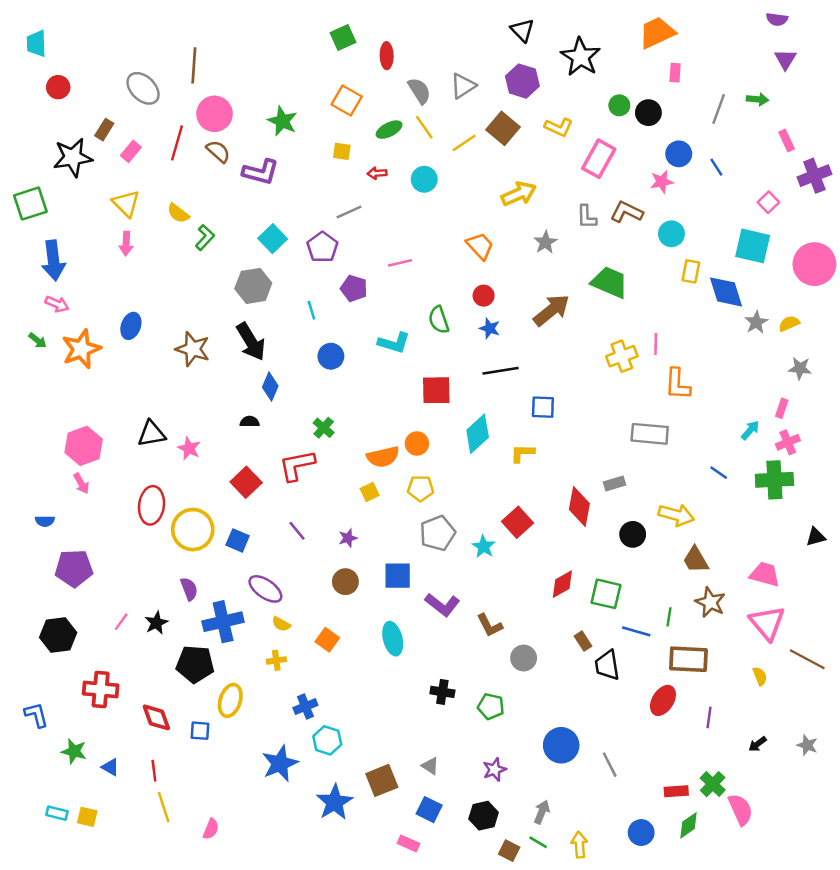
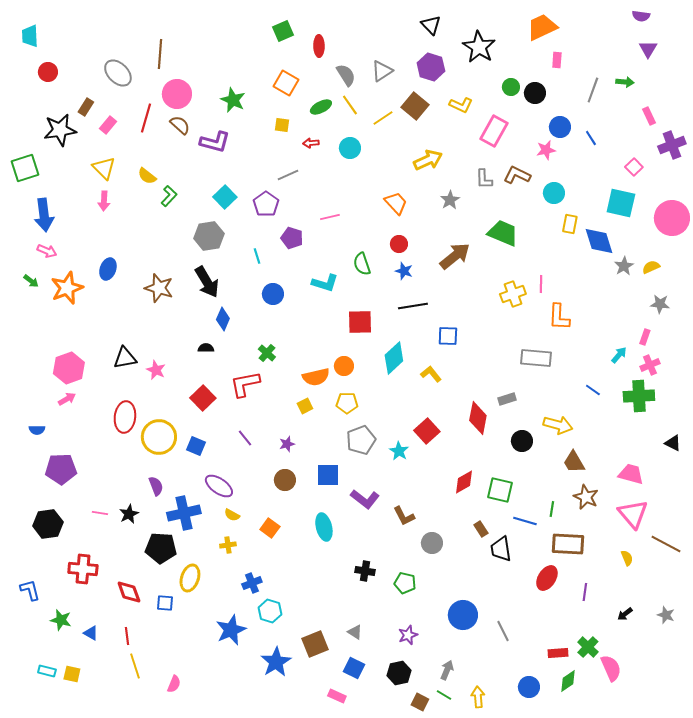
yellow L-shape: (522, 453) -> (431, 374), turned 50
pink arrow: (81, 483) -> (67, 399), turned -90
black triangle: (816, 537) -> (673, 443), turned 42
pink line: (121, 622) -> (100, 513), turned 63

